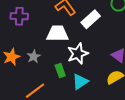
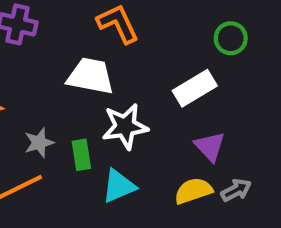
white rectangle: (91, 19) -> (195, 88), moved
gray star: (34, 56) -> (39, 143), moved

